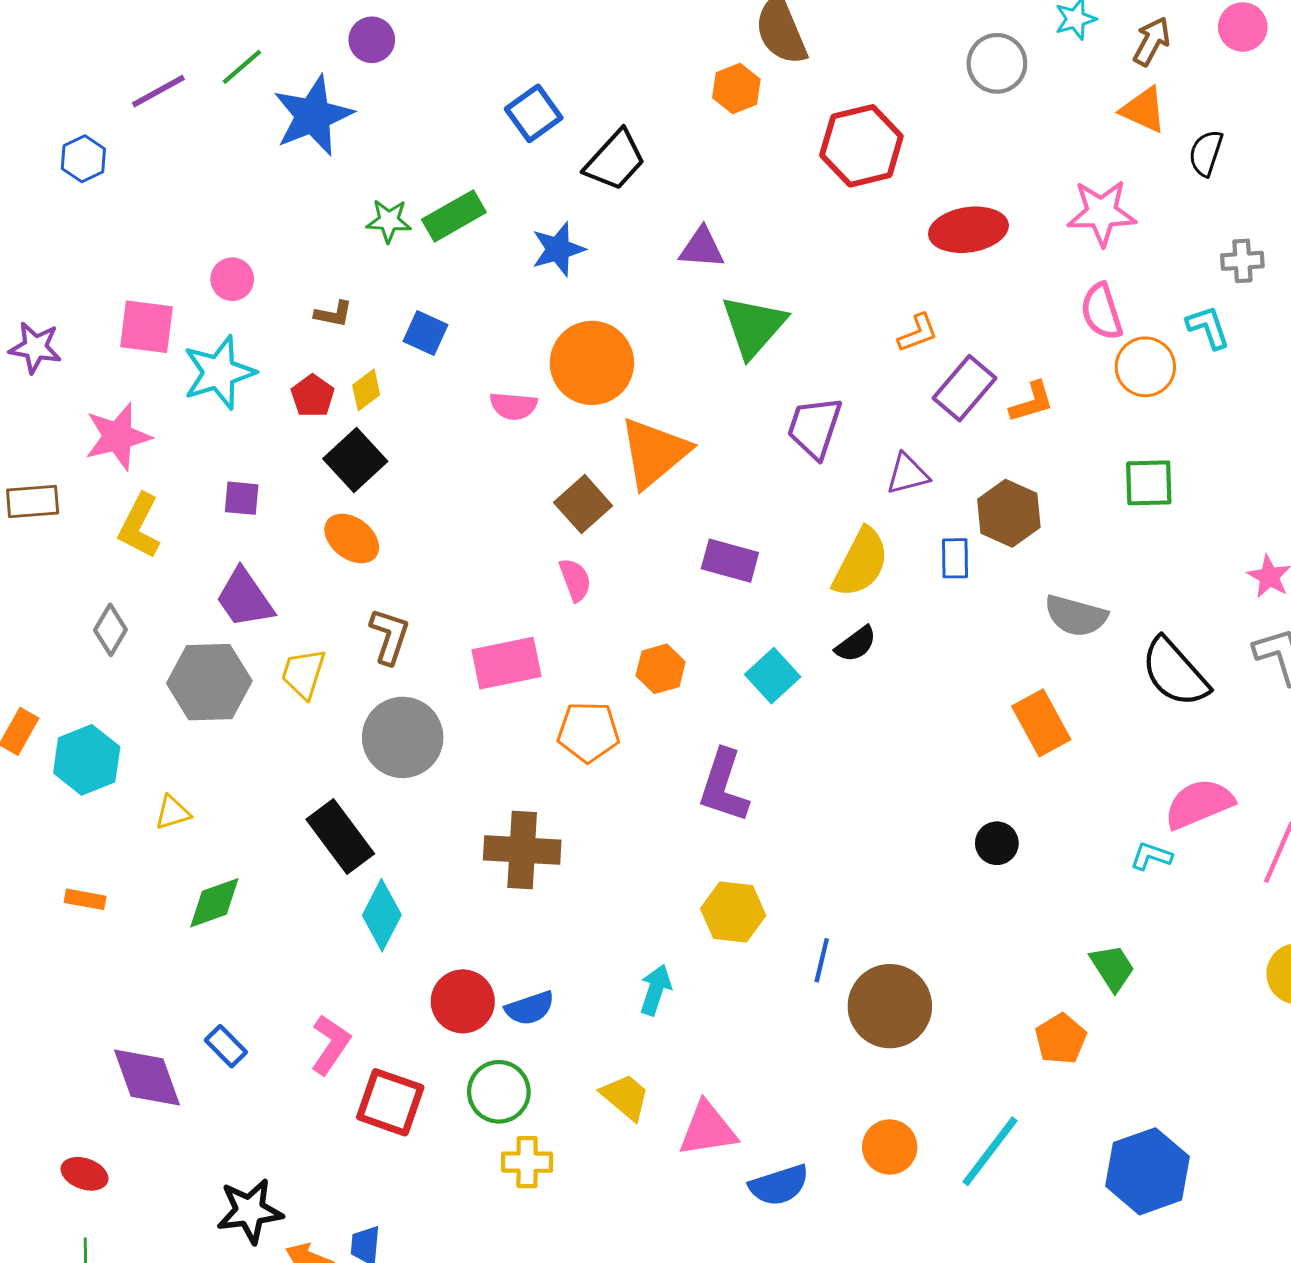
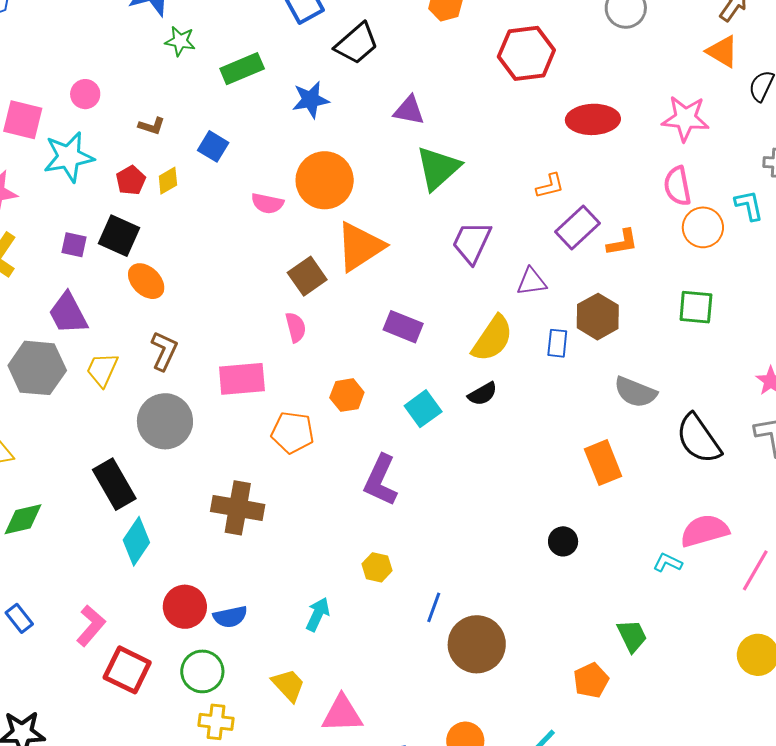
green star: (389, 221) -> (180, 41), moved
black square: (355, 460) -> (119, 236), moved, turned -30
yellow hexagon: (733, 912) -> (377, 567), size x0.7

